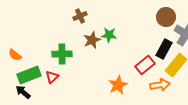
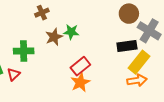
black rectangle: (164, 49) -> (127, 46), turned 54
red rectangle: (145, 65) -> (80, 66), moved
orange arrow: (160, 85) -> (137, 80), moved

